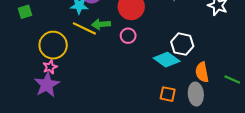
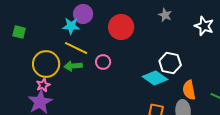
green square: (25, 12) -> (19, 32), turned 32
green arrow: (101, 24) -> (73, 66), moved
pink circle: (128, 36) -> (103, 62), moved

